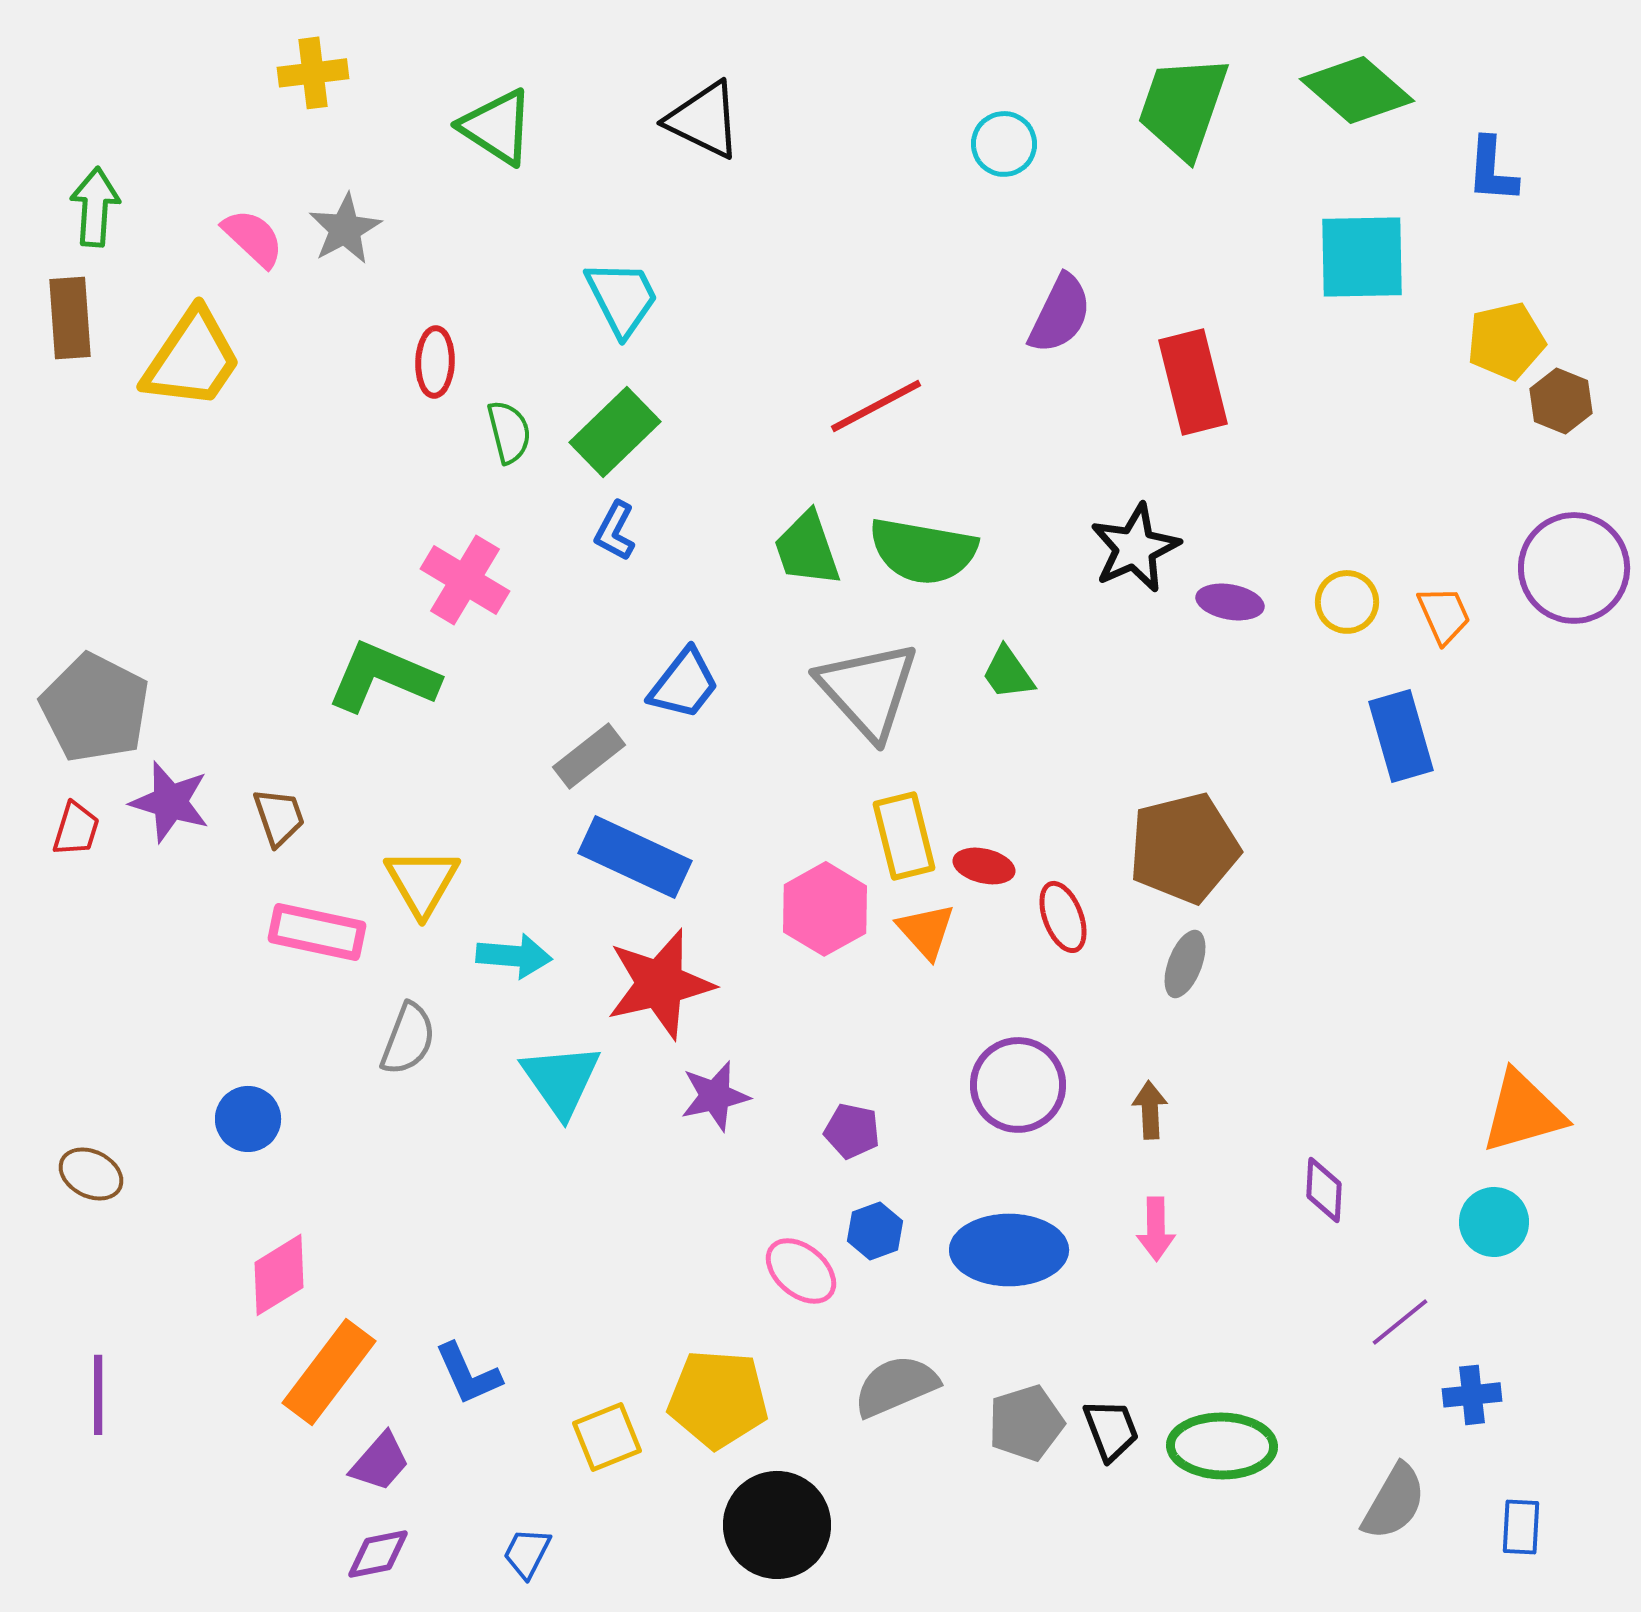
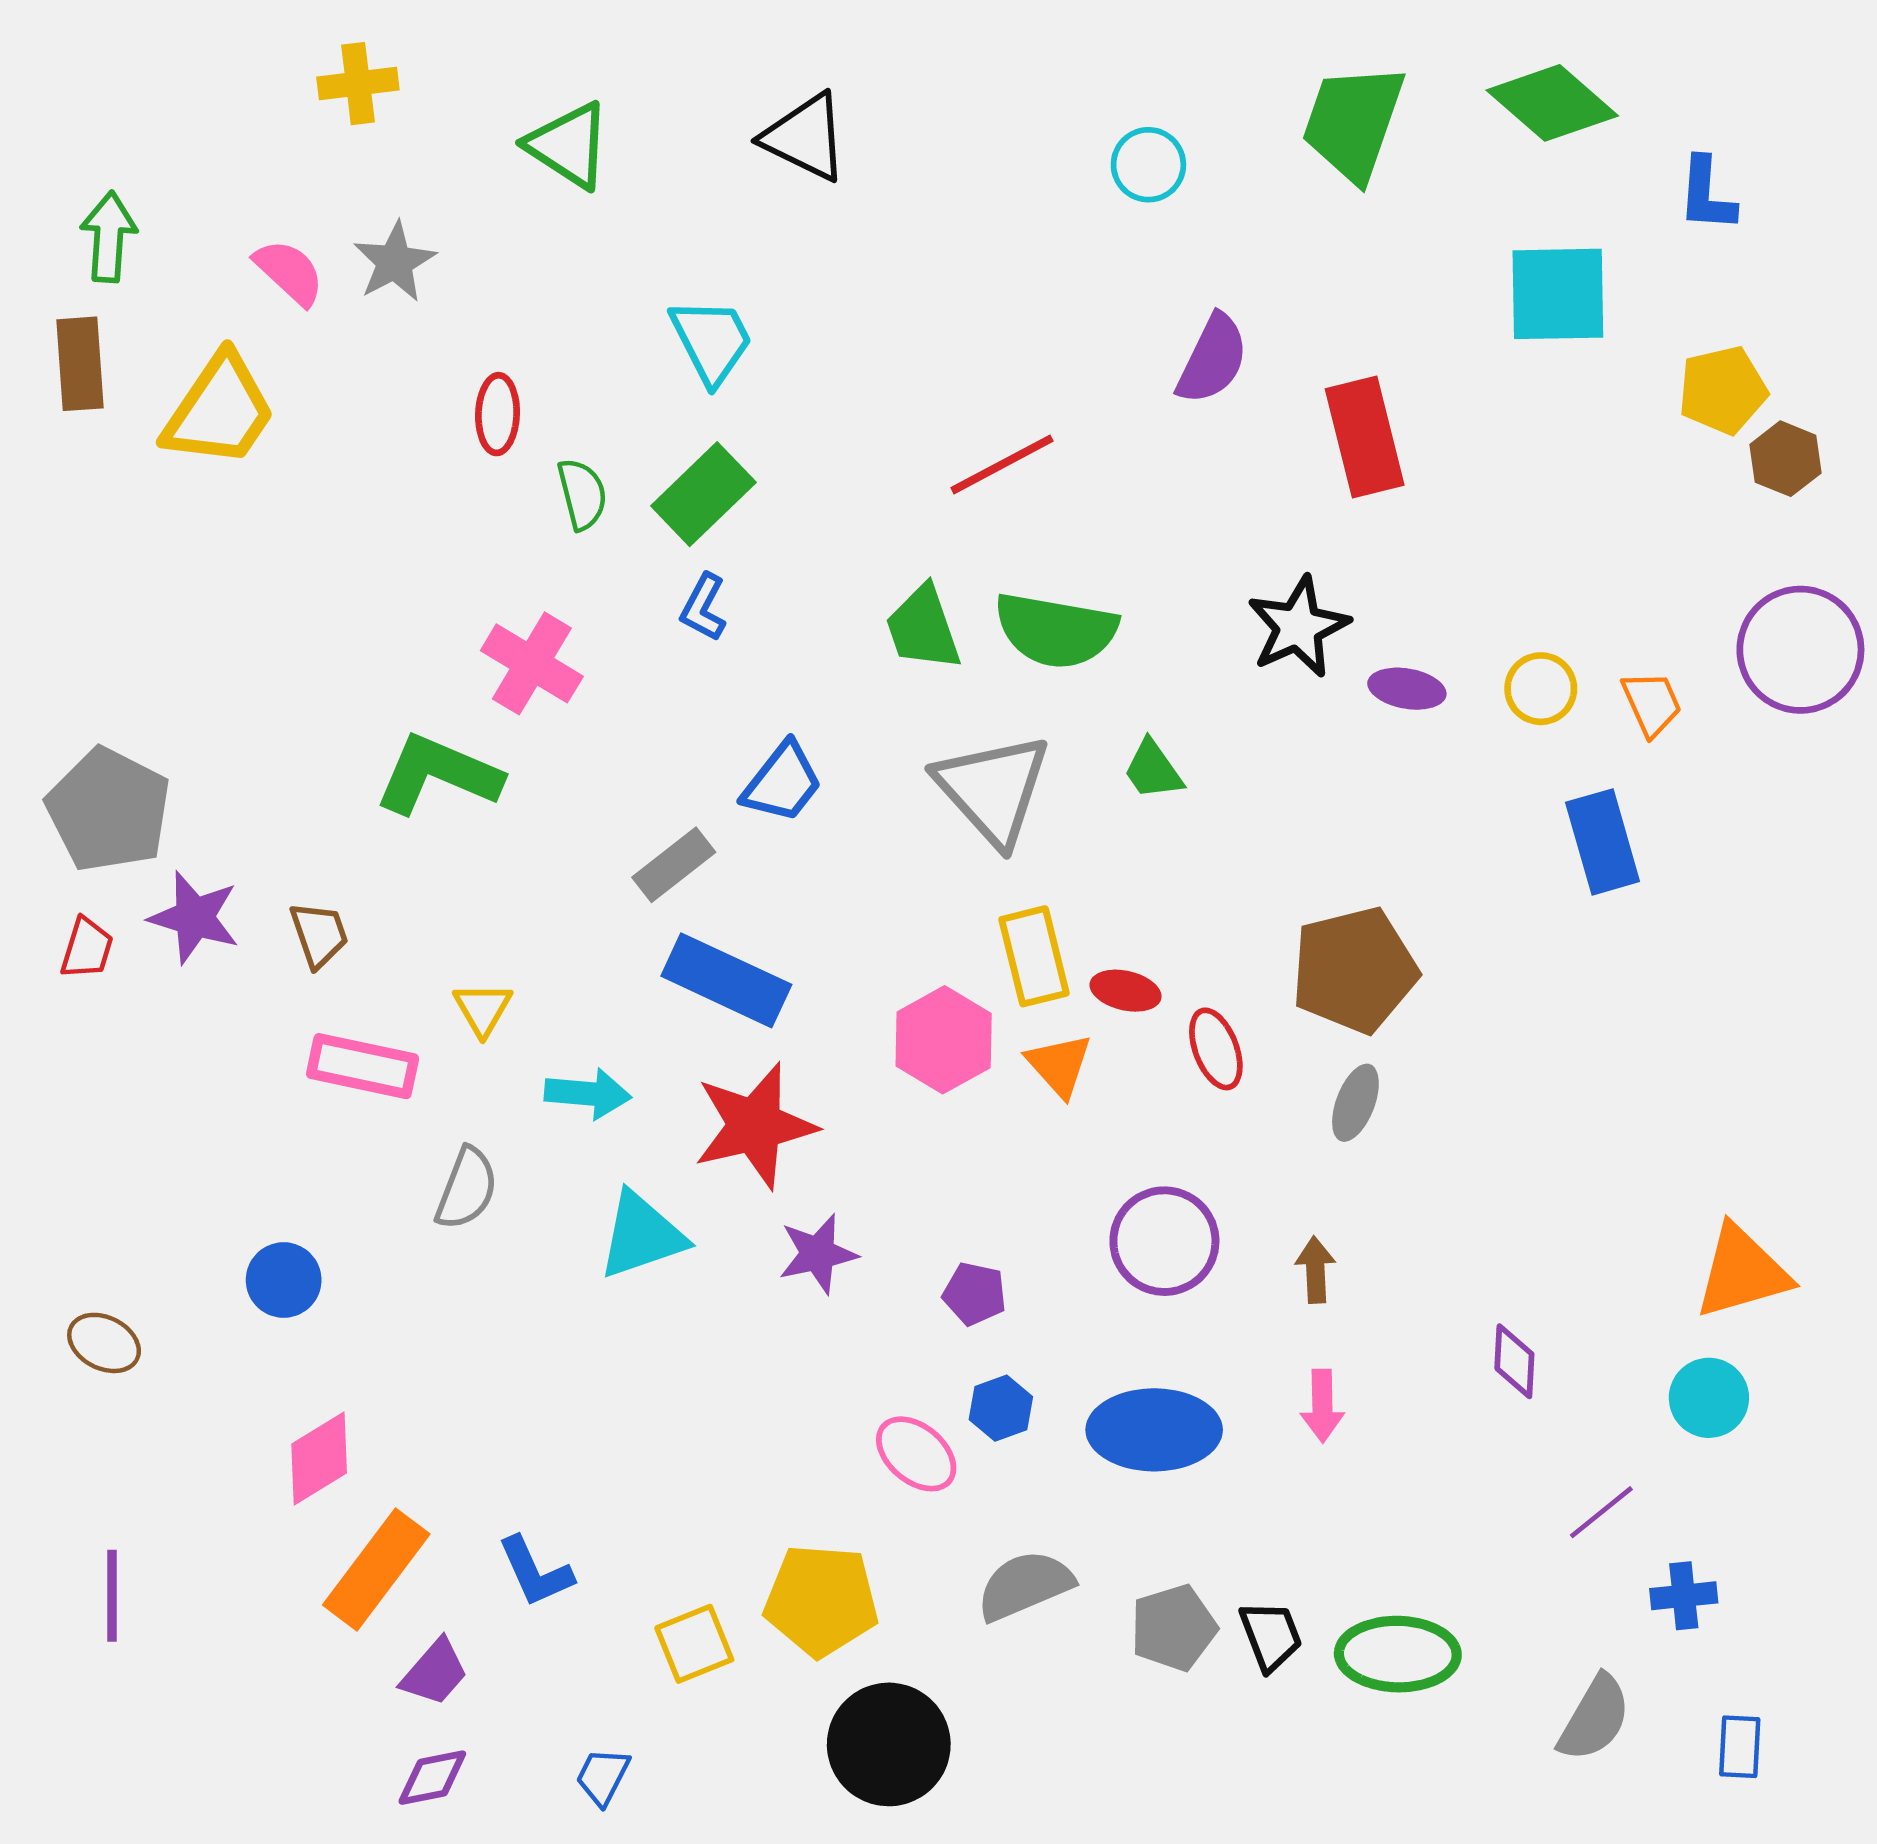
yellow triangle: (422, 882) -> (483, 1009), size x0.7
cyan triangle: (561, 1080) -> (642, 1235), turned 46

